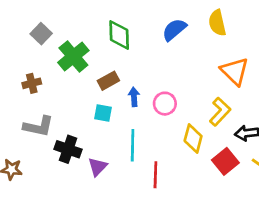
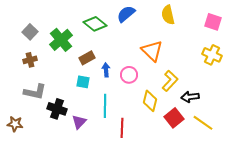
blue semicircle: (174, 30) -> (126, 14), moved
gray square: (41, 34) -> (30, 32), moved
green diamond: (119, 35) -> (95, 24), turned -50
orange triangle: (235, 71) -> (152, 51), moved

